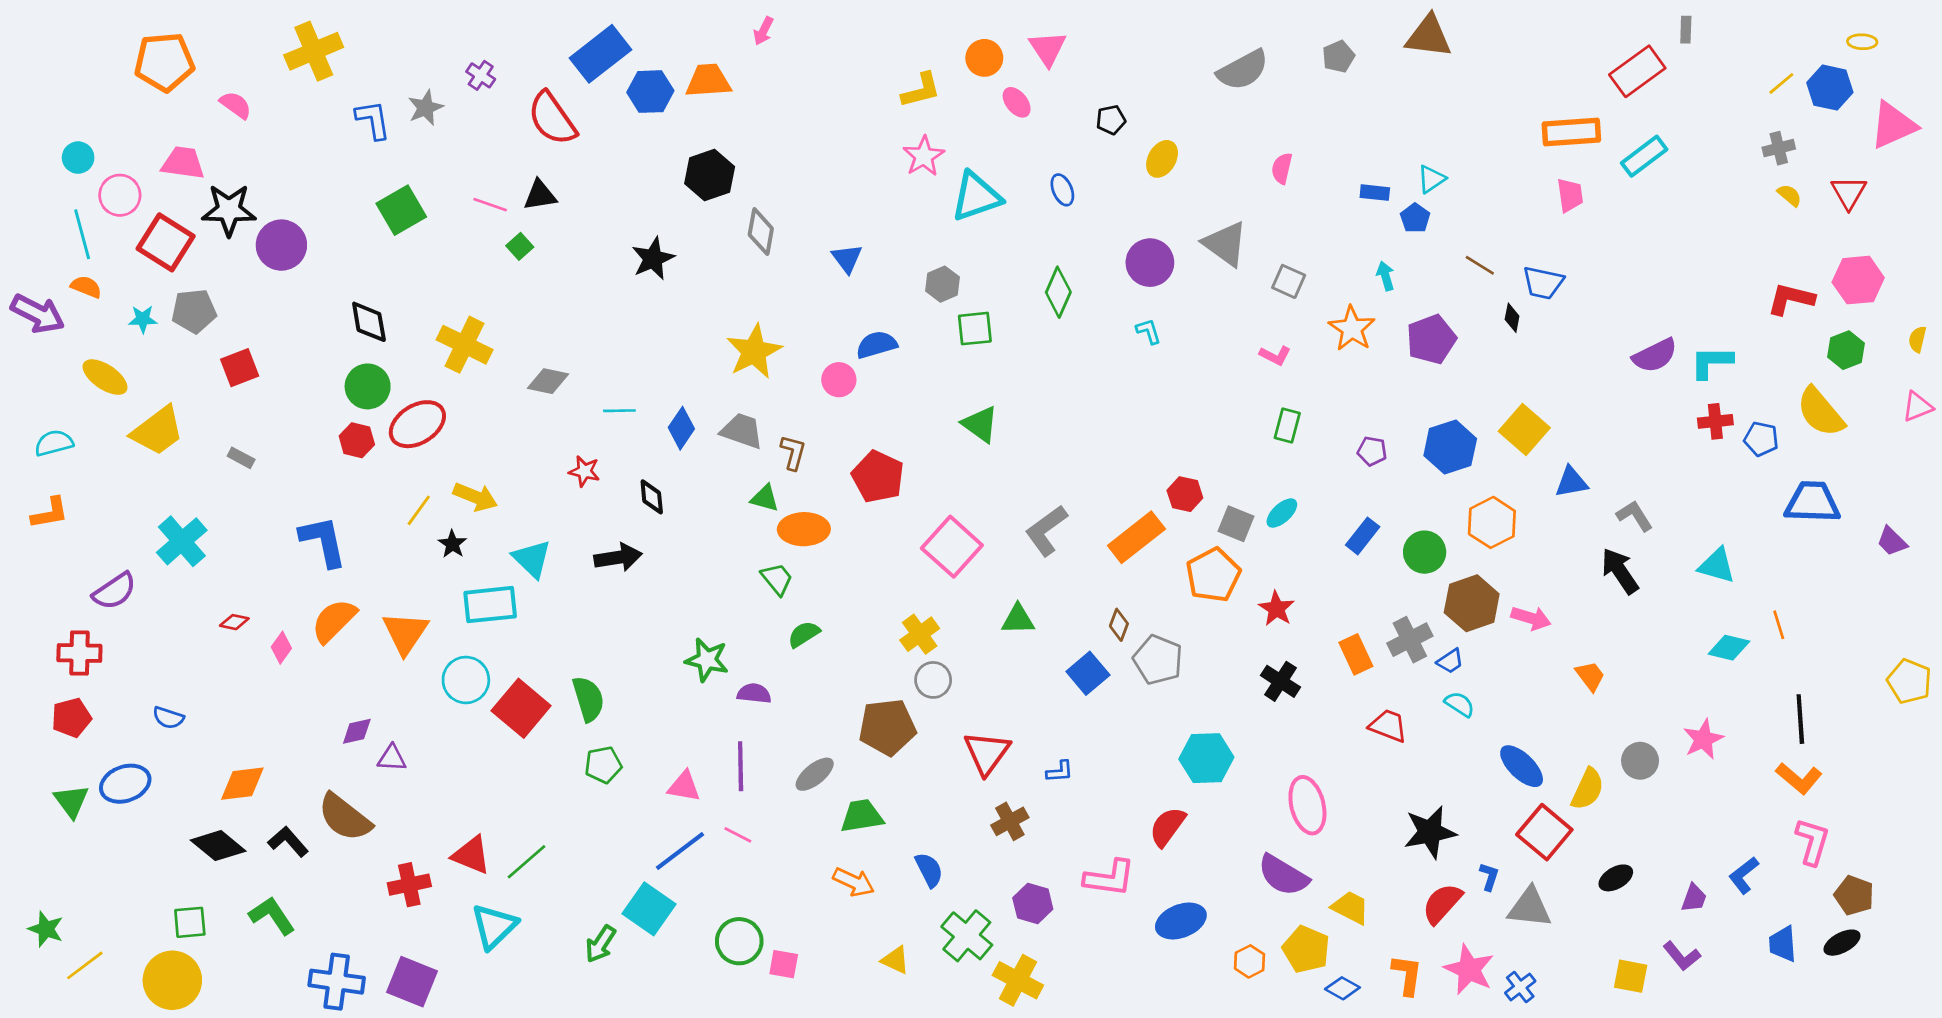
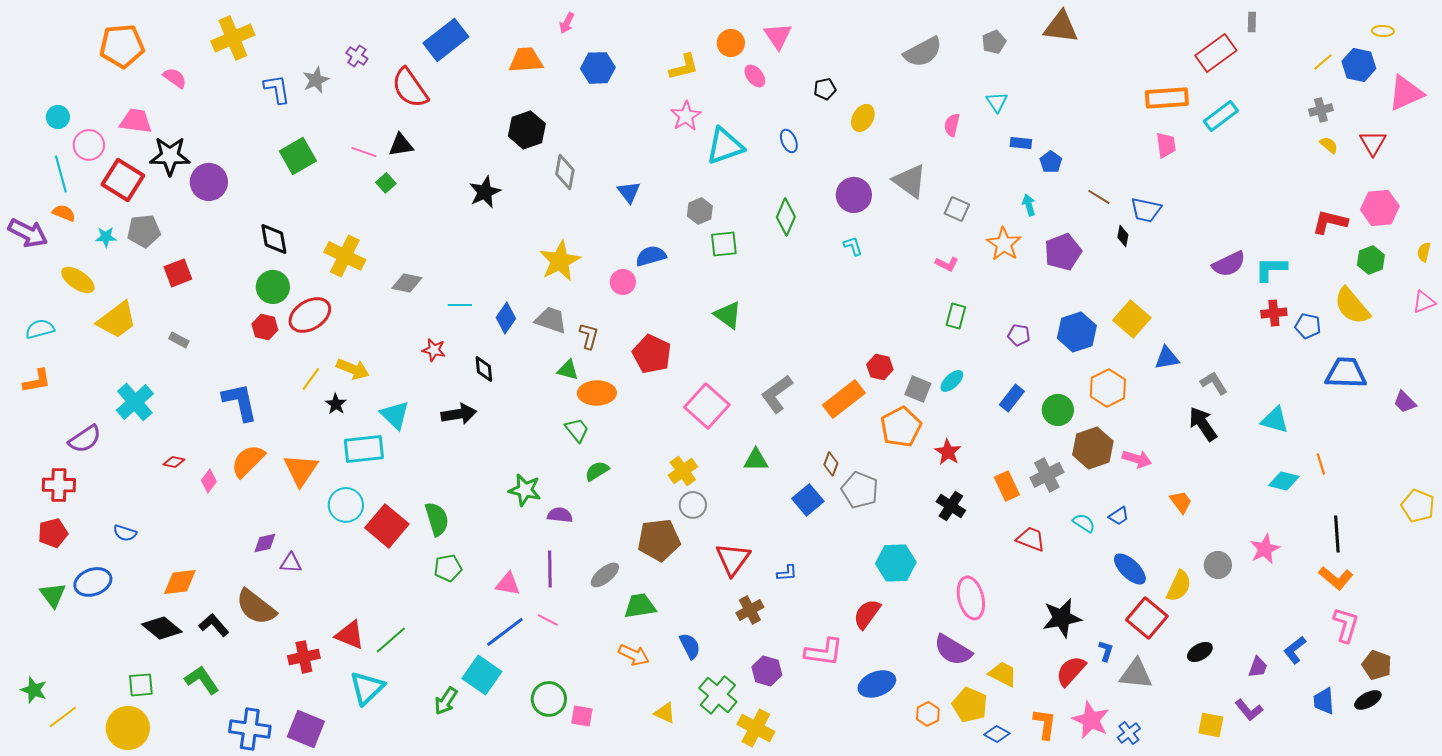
blue hexagon: (650, 92) -> (598, 68), moved
cyan triangle: (1431, 179) -> (997, 102), moved, turned -30
blue trapezoid: (1450, 661) -> (1119, 516), moved

